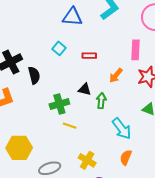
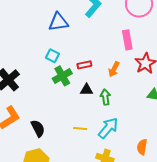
red rectangle: (89, 56) -> (84, 65), moved
black semicircle: (34, 75) -> (38, 128), moved
green cross: (59, 104) -> (62, 76), moved
cyan arrow: (122, 129) -> (108, 128), moved, turned -90

